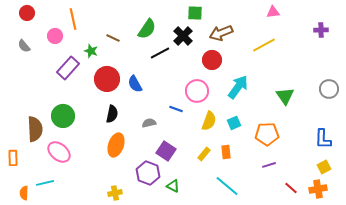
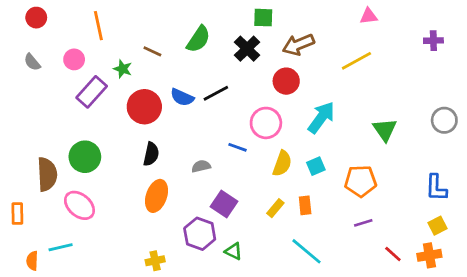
pink circle: (55, 36) -> (74, 59), moved
black line: (160, 53) -> (216, 93), moved
blue semicircle: (135, 84) -> (182, 97), moved, turned -36

